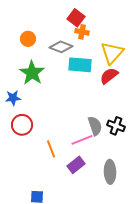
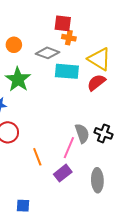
red square: (76, 18) -> (63, 23), turned -30
yellow triangle: (112, 53) -> (99, 59), turned -40
pink line: (82, 140) -> (69, 148), turned -45

